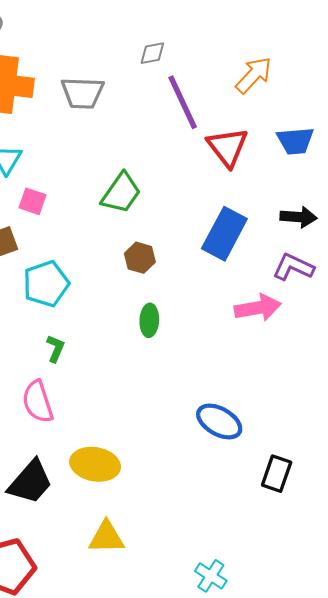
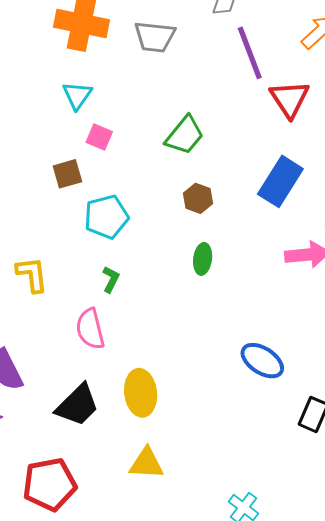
yellow ellipse: (95, 464) -> (141, 393), turned 69

